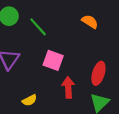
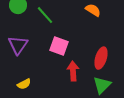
yellow semicircle: (29, 100) -> (24, 84), moved

